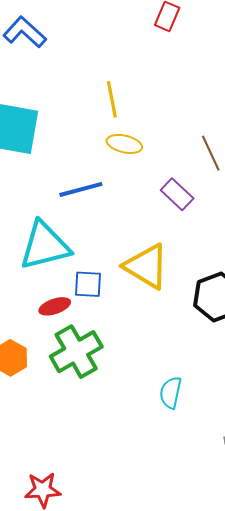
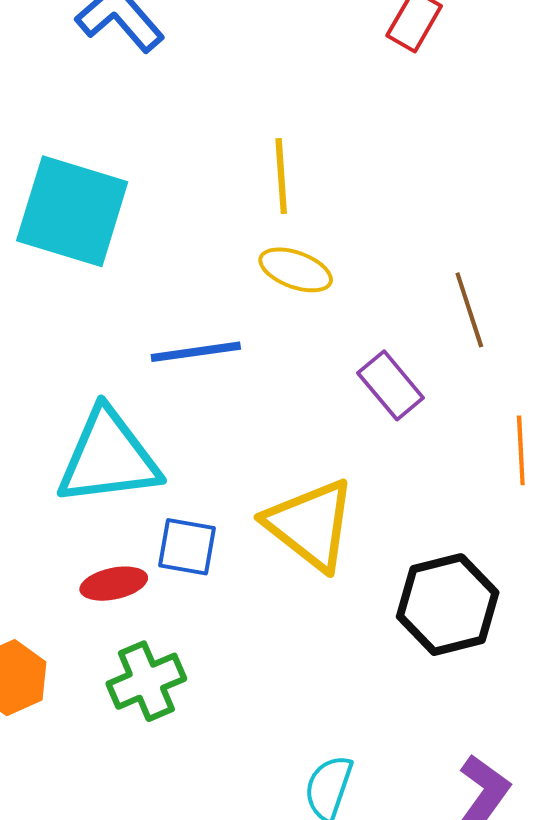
green cross: (76, 352) -> (146, 681), size x0.7

